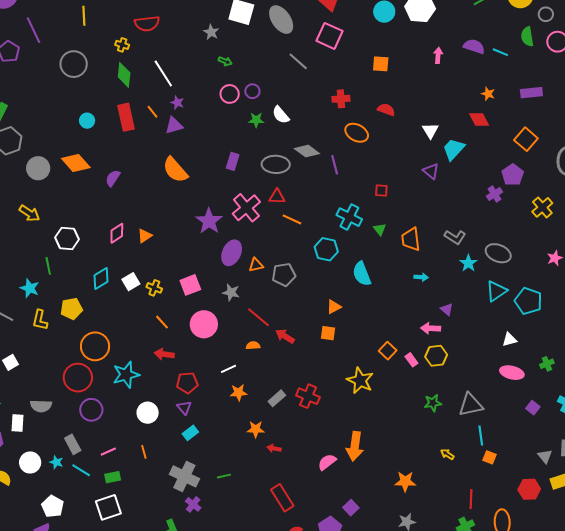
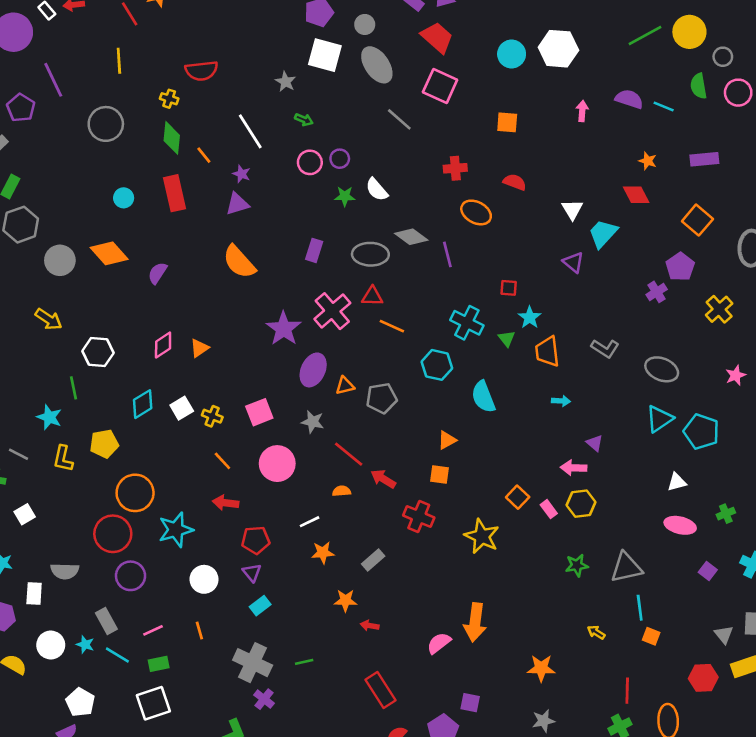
white line: (163, 74) -> (250, 131), moved
orange line: (152, 112) -> (204, 155), moved
cyan star: (468, 263) -> (530, 317), moved
red cross: (308, 396) -> (419, 516), moved
purple square: (351, 508) -> (470, 703), turned -35

